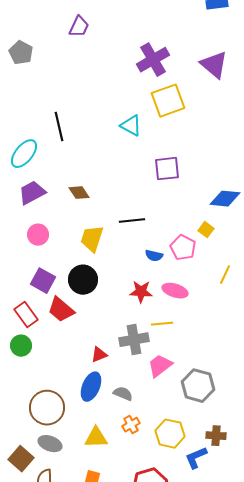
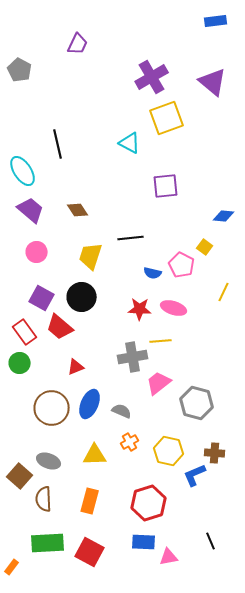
cyan ellipse: (24, 154) -> (23, 171), turned -72
purple trapezoid: (32, 193) -> (31, 210), turned 68
blue diamond: (225, 199) -> (224, 216), size x0.7
red triangle: (99, 355) -> (76, 367), moved
brown circle: (47, 408) -> (52, 408), moved

